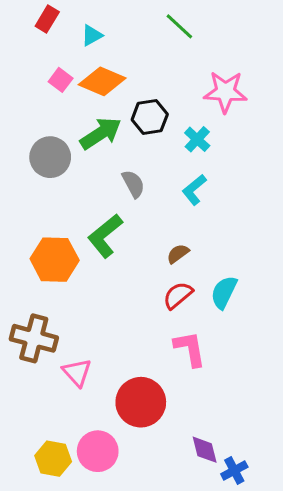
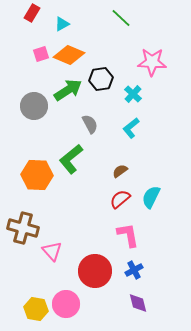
pink square: (61, 80) -> (41, 54), turned 35
blue cross: (234, 471) -> (134, 270), moved

